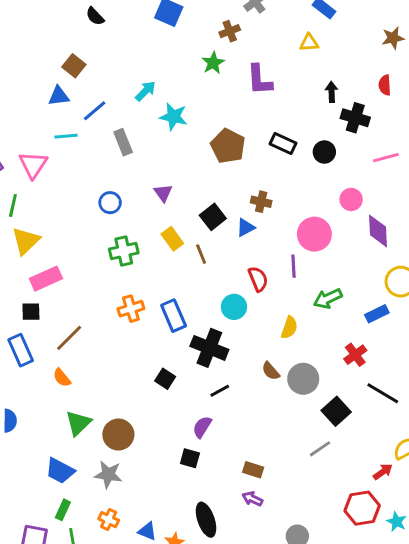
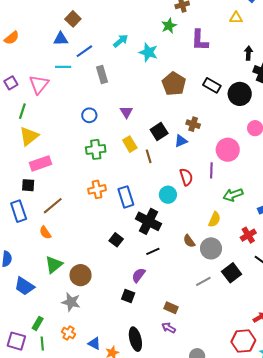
cyan star: (174, 117) -> (148, 52), moved
black circle: (324, 152) -> (240, 94), size x1.5
yellow semicircle: (289, 328) -> (215, 219), moved
gray line: (320, 449) -> (203, 281), moved
blue trapezoid: (60, 471) -> (24, 286), moved

